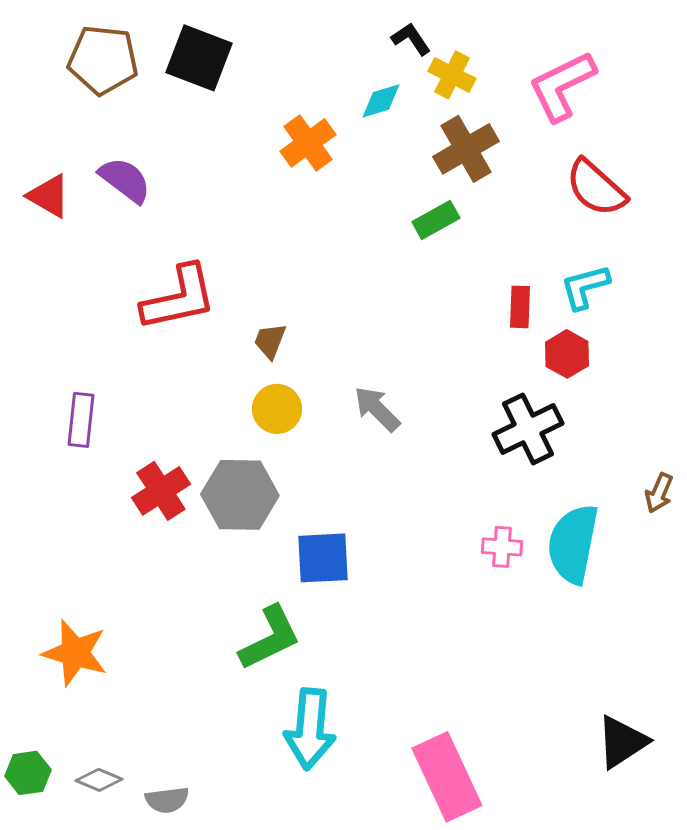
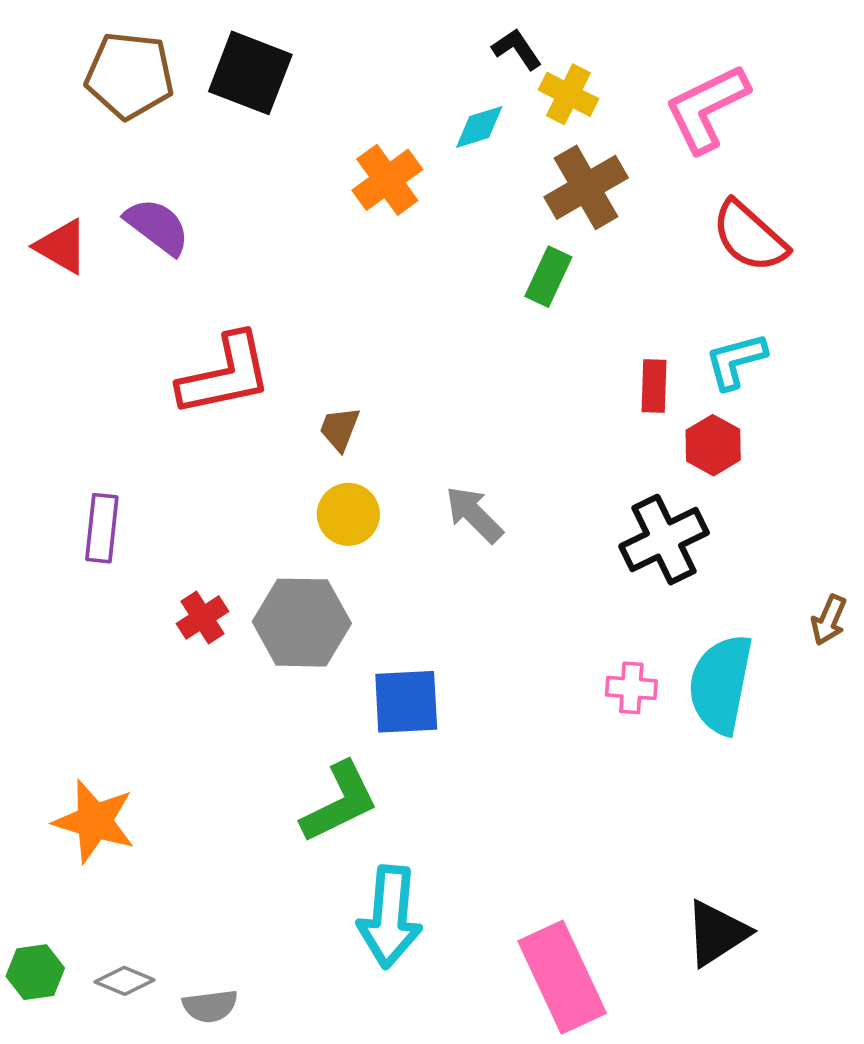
green rectangle: (436, 220) -> (548, 277), turned -36
red cross: (161, 491) -> (202, 617), size x0.7
black triangle: (622, 742) -> (717, 933), moved

